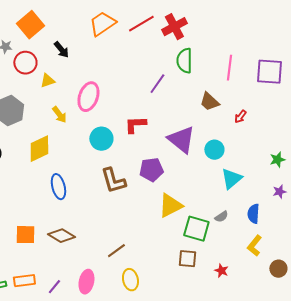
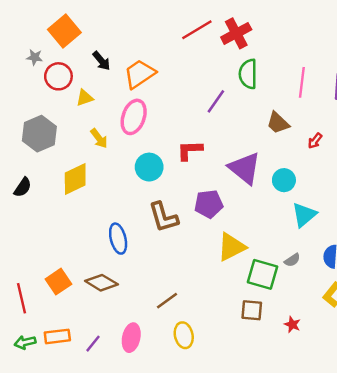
orange trapezoid: (102, 24) -> (140, 74), moved
blue ellipse: (58, 187) -> (118, 239), moved
orange square: (25, 235) -> (58, 282), turned -35

